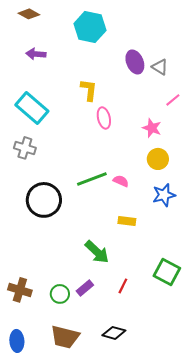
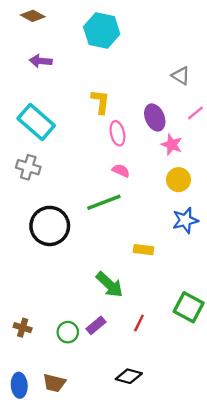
purple ellipse: (135, 62) -> (155, 117), moved
pink semicircle: (121, 181) -> (121, 171), moved
brown cross: (20, 290) -> (23, 328), size x0.7
brown trapezoid: (65, 337) -> (54, 383), moved, size x0.7

